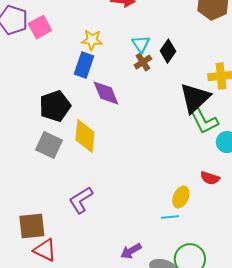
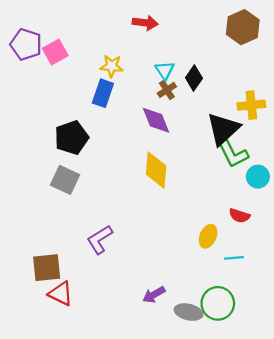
purple diamond: (106, 93) -> (156, 120), moved
yellow diamond: (85, 136) -> (156, 170), moved
cyan line: (170, 217) -> (234, 258), moved

